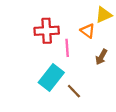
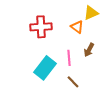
pink line: (67, 48) -> (69, 58), moved
brown line: (74, 91) -> (73, 82), moved

